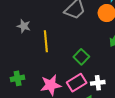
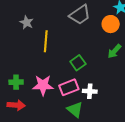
green cross: (18, 78) -> (16, 82), moved

